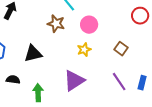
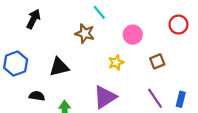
pink circle: (89, 25) -> (133, 35), moved
brown square: (121, 49) -> (157, 61), turned 32

